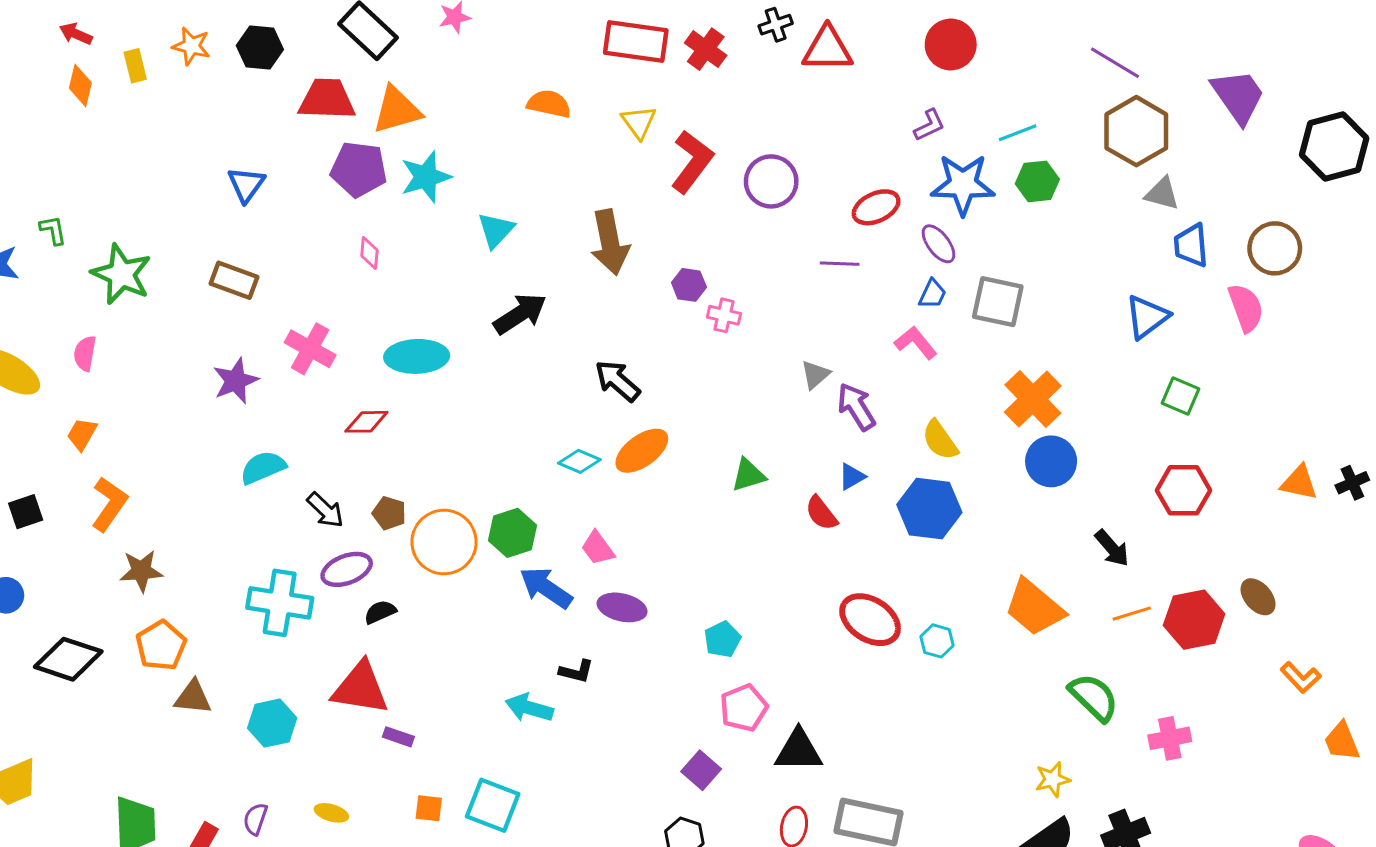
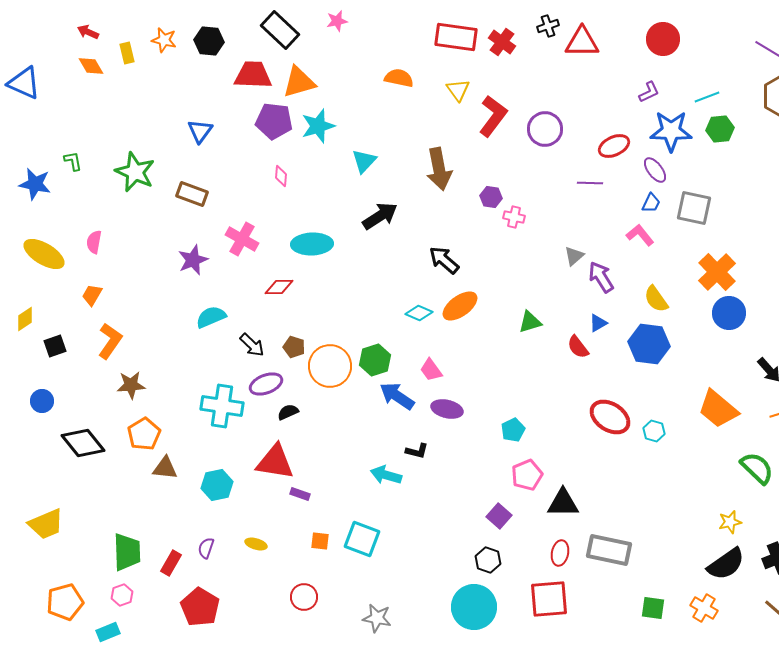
orange diamond: (80, 86) -> (91, 66), turned -44
green star: (121, 274) -> (135, 172), moved
black diamond: (68, 659) -> (83, 443), turned 33

